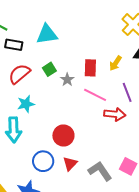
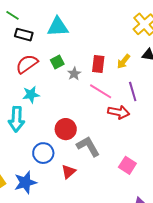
red triangle: (70, 164) -> (69, 172), moved
gray L-shape: (100, 171) -> (88, 146), moved

